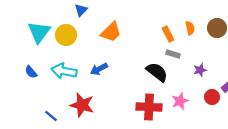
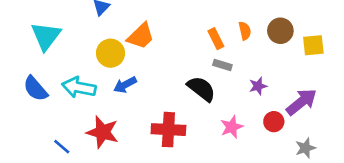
yellow circle: (66, 35) -> (111, 53), moved
blue semicircle: (31, 72) -> (35, 89), size x1.5
red cross: (149, 107) -> (168, 130), moved

